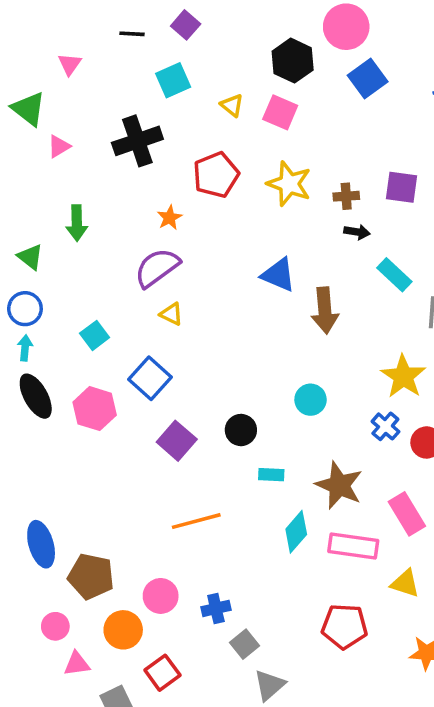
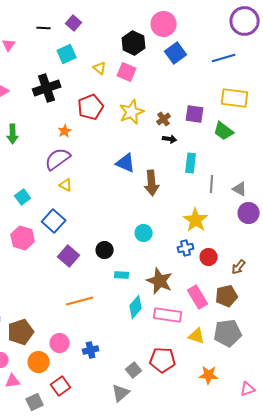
yellow star: (289, 184) -> (132, 112), turned 30
brown cross: (346, 196) -> (164, 119), turned -32
cyan rectangle: (394, 275) -> (191, 163), turned 54
blue cross: (385, 426) -> (186, 248), turned 35
brown pentagon: (91, 576) -> (21, 332), turned -30
gray square: (244, 644) -> (134, 370), moved

